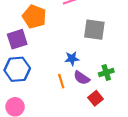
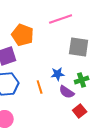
green cross: (106, 72) -> (82, 80), moved
orange line: (61, 81) -> (40, 87), moved

